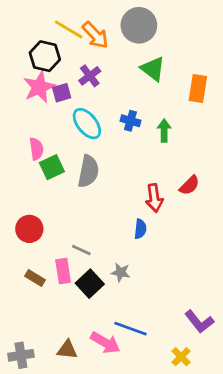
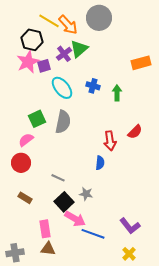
green triangle: (153, 69) -> (79, 49), moved, turned 42
orange rectangle: (198, 88) -> (141, 63), turned 66
pink semicircle: (36, 149) -> (26, 140), moved, turned -119
pink rectangle: (63, 271) -> (45, 229), moved
purple L-shape: (199, 322) -> (130, 226), moved
pink arrow: (105, 343) -> (75, 219), moved

